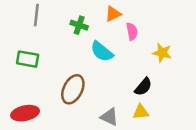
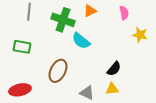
green cross: (79, 25) -> (63, 20), size x1.6
pink semicircle: (132, 31) -> (124, 13), moved
yellow star: (162, 53) -> (140, 35), moved

